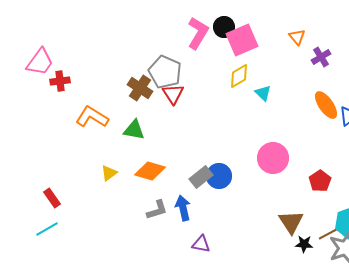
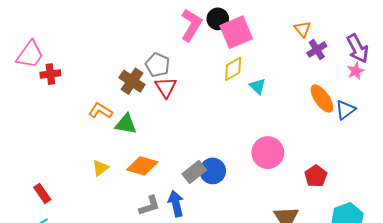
orange triangle: (297, 37) -> (302, 29), moved
gray pentagon: (165, 72) -> (158, 65), size x0.7
orange L-shape: (92, 117) -> (100, 111), moved, size x0.7

